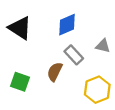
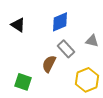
black triangle: (20, 28) -> (18, 25), size x0.7
green square: (20, 82) -> (23, 82), moved

